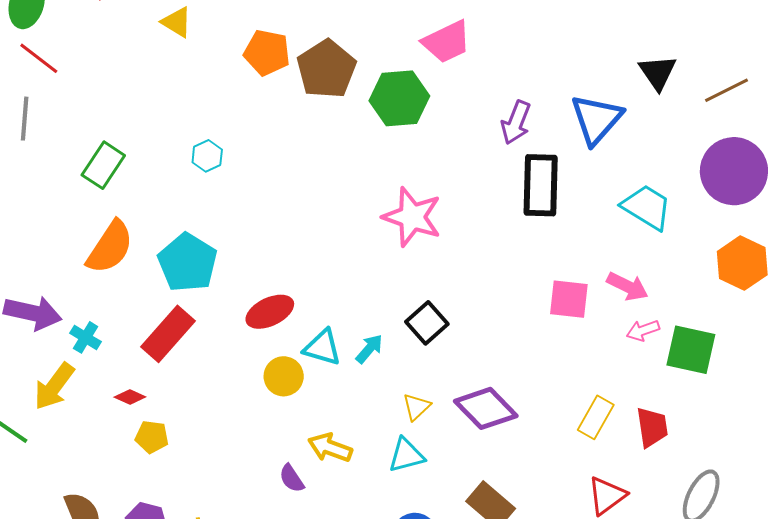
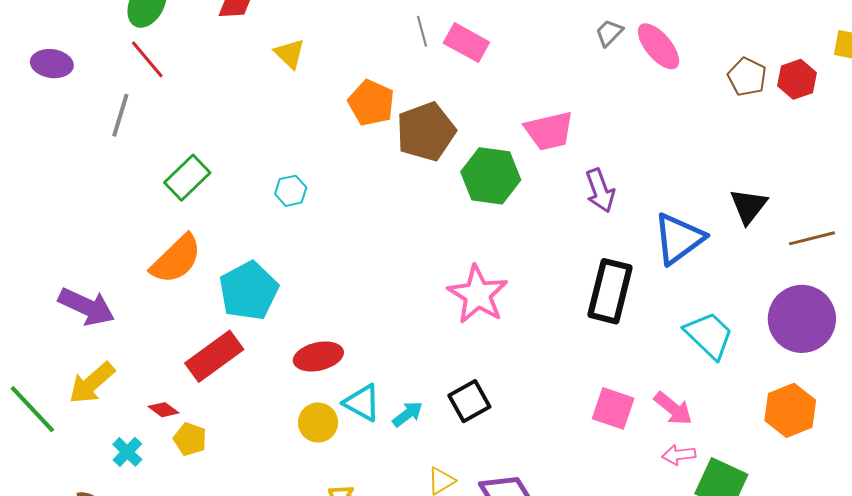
purple arrow: (516, 122) -> (600, 191), moved, turned -54
cyan cross: (86, 337) -> (127, 452), moved
yellow pentagon: (152, 437) -> (190, 439), moved

